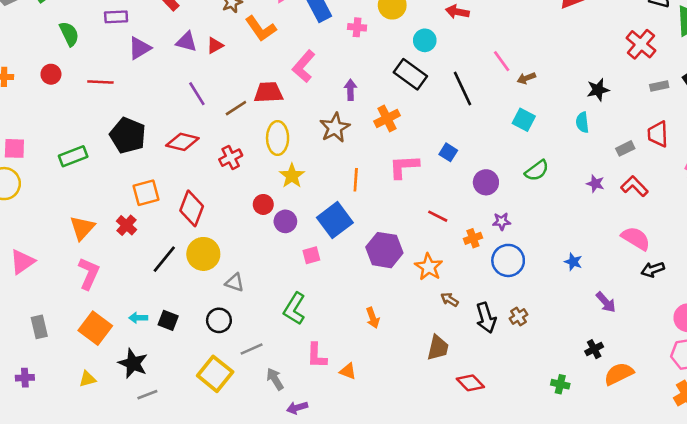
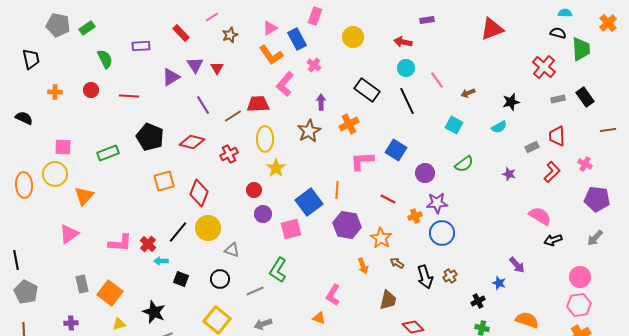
pink cross: (357, 27) -> (314, 65), moved, turned 32
orange L-shape: (261, 29) -> (271, 55), moved
cyan circle: (425, 40) -> (406, 68), moved
purple triangle: (186, 42) -> (195, 65), turned 42
red triangle: (215, 46) -> (217, 68), turned -32
purple triangle: (140, 48) -> (171, 77), moved
brown arrow: (526, 78) -> (468, 93), moved
cyan semicircle: (582, 122) -> (499, 127), turned -112
blue square: (448, 152) -> (396, 150), size x1.5
orange line: (356, 180) -> (337, 190), moved
red L-shape: (634, 186) -> (552, 172), moved, turned 90
purple circle: (285, 221) -> (263, 214), moved
purple star: (502, 221) -> (437, 203), size x1.5
red cross: (126, 225) -> (148, 244), moved
orange triangle: (82, 228) -> (84, 196), moved
pink square: (311, 255) -> (291, 229), size x1.5
blue star: (573, 262) -> (499, 283), moved
pink L-shape: (89, 273) -> (120, 243), turned 70
cyan arrow: (138, 318) -> (161, 261), moved
orange arrow: (373, 318) -> (363, 266), moved
orange square: (95, 328) -> (110, 293), moved
gray line: (252, 349) -> (255, 291), moved
black cross: (594, 349) -> (478, 301), moved
pink L-shape: (317, 356) -> (333, 295), moved, turned 30
orange semicircle: (619, 374) -> (527, 320), turned 45
gray arrow: (275, 379) -> (263, 324), turned -78

